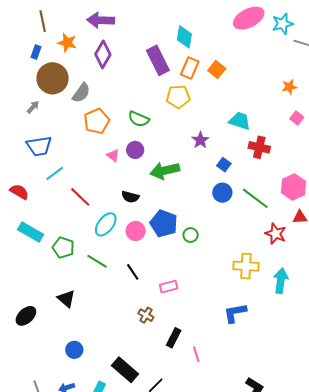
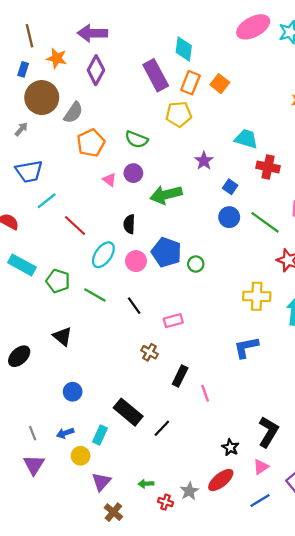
black semicircle: (130, 197) -> (129, 224), turned 78

